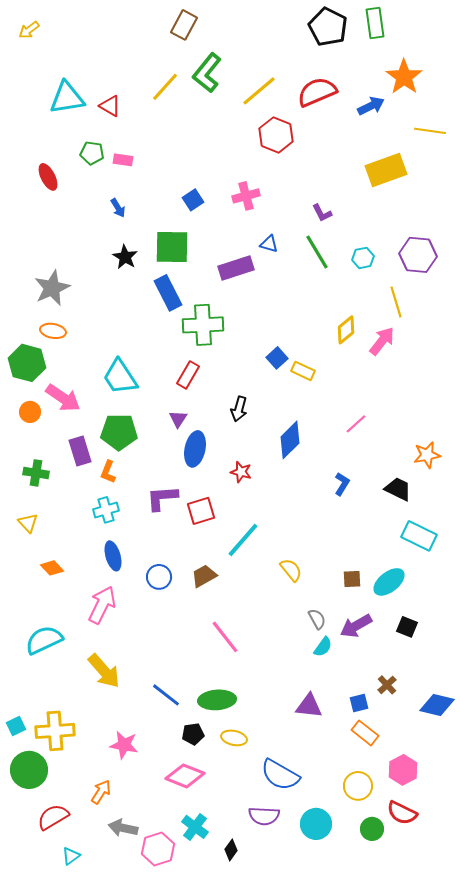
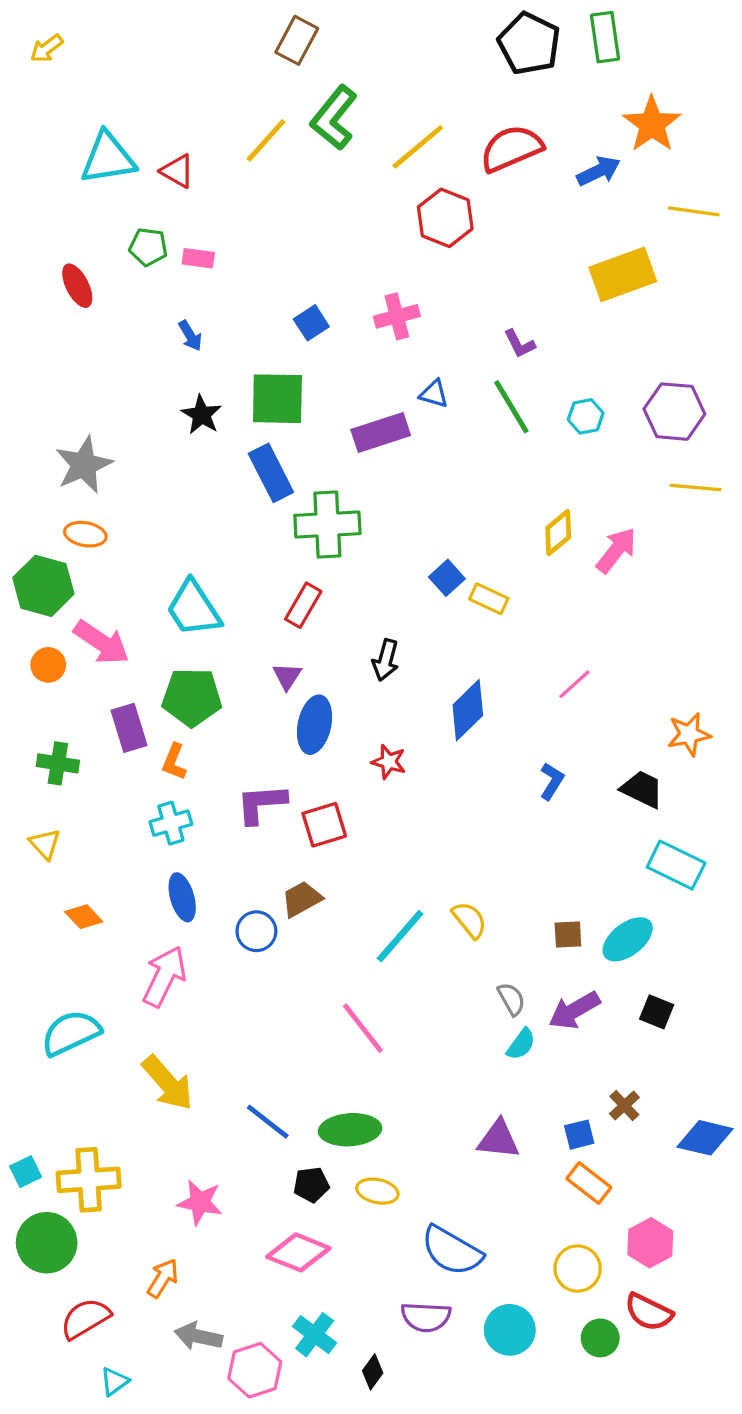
yellow line: (396, 302) -> (695, 487), moved, turned -68
cyan line: (243, 540) -> (400, 936), moved
brown trapezoid: (204, 576) -> (302, 899), moved

